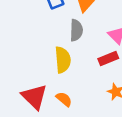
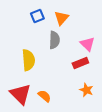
yellow semicircle: (63, 60) -> (28, 60), moved

